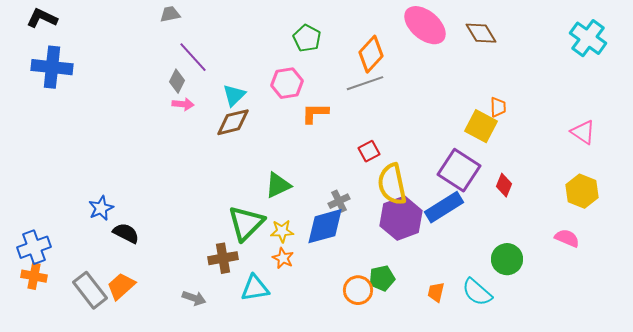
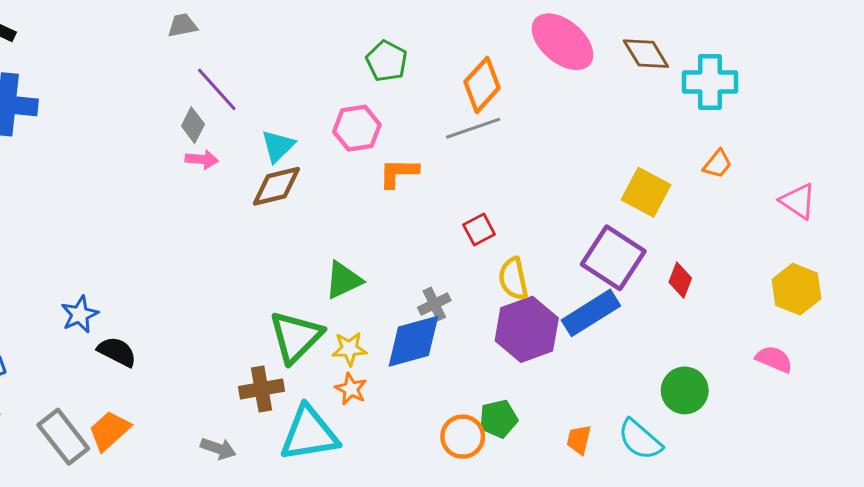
cyan cross: (588, 38) -> (710, 82), moved, turned -36
orange trapezoid: (498, 107) -> (717, 164), moved, turned 40
yellow semicircle: (392, 184) -> (513, 279), size x0.7
cyan triangle: (255, 288) -> (309, 434), size x1.4

